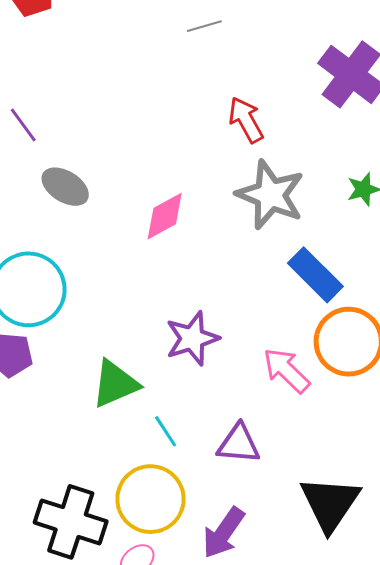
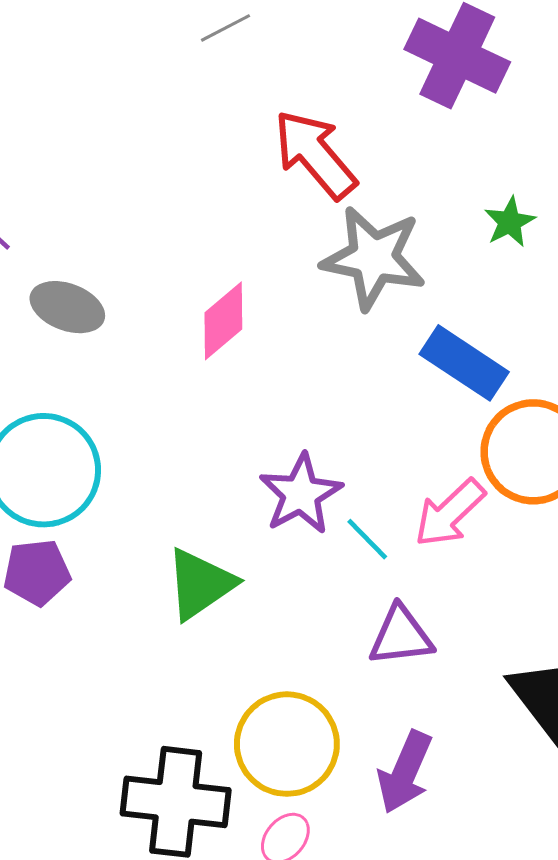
red arrow: (246, 120) -> (315, 154), size x1.4
pink arrow: (286, 370) -> (450, 513), turned -76
cyan line: (166, 431) -> (367, 539), moved

